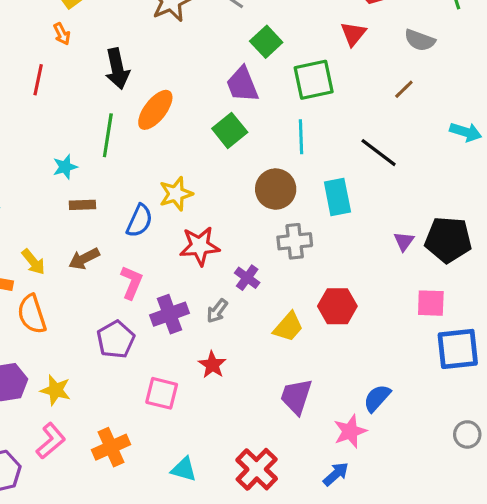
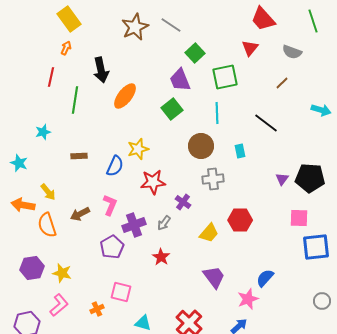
orange arrow: (62, 34) -> (66, 48), turned -128
green line: (108, 135) -> (75, 100), moved
cyan star: (65, 167) -> (43, 132), moved
cyan rectangle: (337, 197) -> (240, 151), size x0.6
brown arrow: (84, 259) -> (80, 214), moved
purple pentagon: (116, 339) -> (112, 247), moved
pink square: (162, 393) -> (121, 292), moved
purple trapezoid: (296, 396) -> (214, 277), turned 125
orange cross: (111, 447) -> (97, 309), size x0.6

